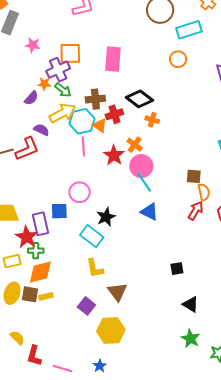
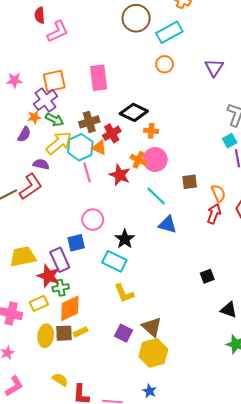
pink circle: (141, 166) -> (155, 160), moved
brown square: (194, 176) -> (190, 182), moved
brown triangle: (117, 292) -> (152, 327), moved

